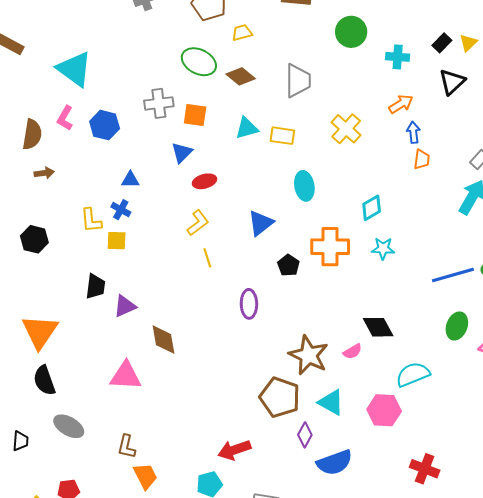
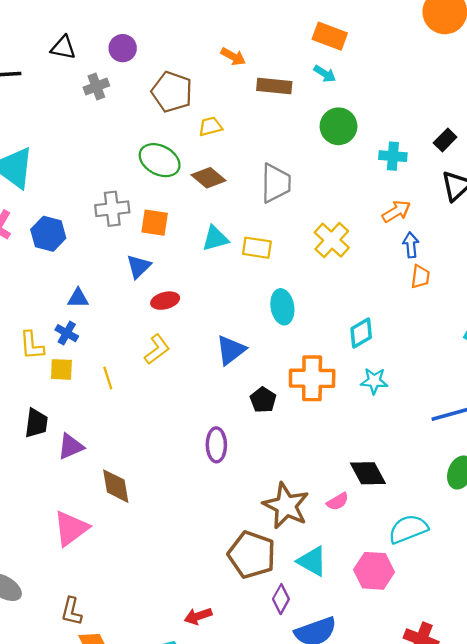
yellow line: (207, 258) -> (108, 378), moved
pink triangle: (126, 376) -> (71, 528), turned -40
red arrow: (234, 450) -> (198, 616), size x0.7

